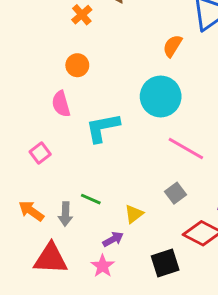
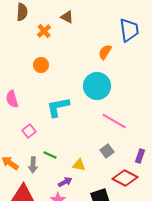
pink semicircle: (61, 104) -> (12, 99), moved
pink square: (40, 153) -> (29, 131), moved
yellow triangle: (134, 214) -> (79, 165), turned 48

